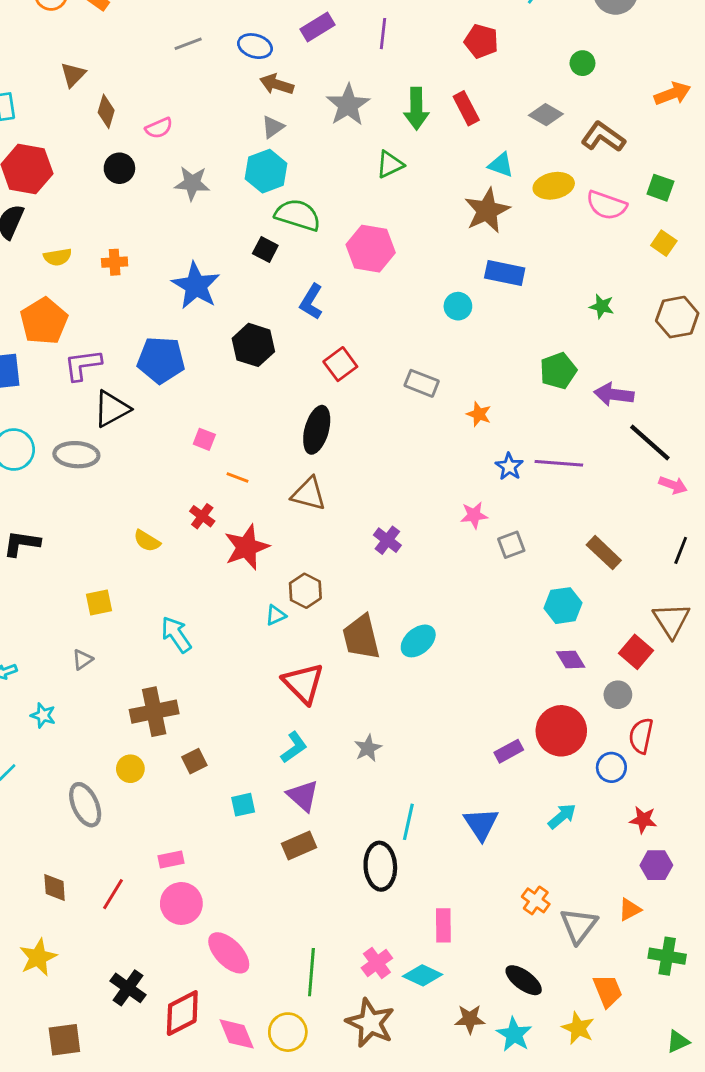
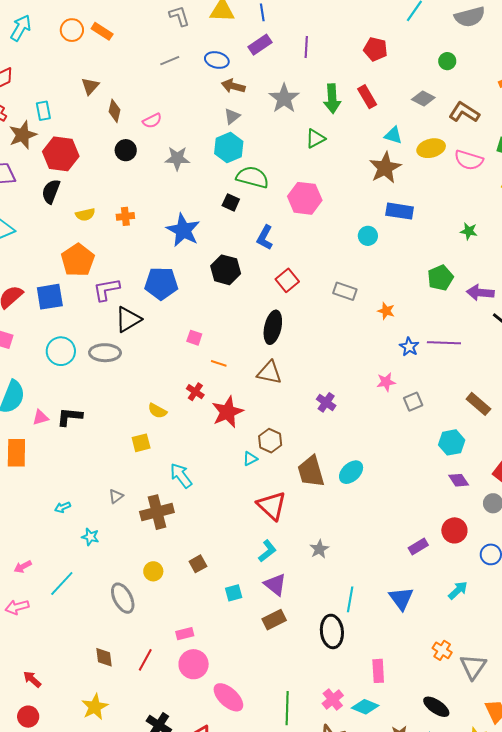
yellow square: (99, 602) -> (141, 443), moved
brown cross: (154, 712) -> (157, 512), moved
red circle: (561, 731) -> (454, 530), size x0.7

